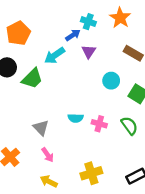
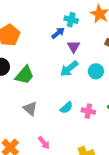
cyan arrow: (55, 56) -> (69, 69), moved
cyan semicircle: (76, 118) -> (66, 108), turned -40
gray triangle: (41, 128) -> (30, 109), moved

